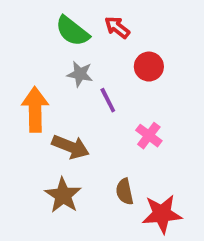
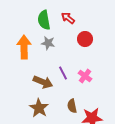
green semicircle: (72, 31) -> (44, 20), turned 42
purple line: (108, 100) -> (63, 73), moved
orange arrow: (35, 109) -> (24, 47), moved

